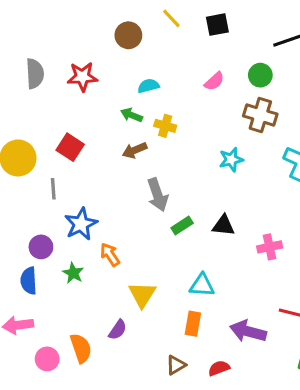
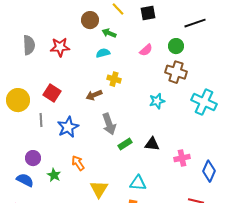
green arrow: (131, 115) -> (109, 33), moved
blue star: (81, 224) -> (68, 127), moved
blue semicircle: (29, 281) -> (25, 180), turned 120

